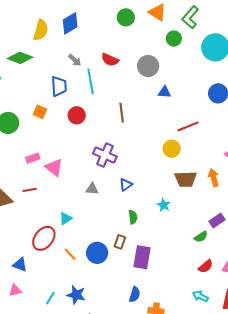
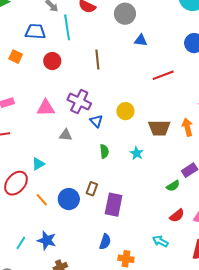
blue trapezoid: (59, 86) -> (35, 32), turned -85
yellow circle: (172, 149) -> (125, 111), moved
pink triangle: (54, 168) -> (46, 108), moved, turned -42
blue triangle: (126, 185) -> (96, 121), moved, turned -40
green semicircle: (133, 217) -> (104, 151), moved
cyan arrow: (200, 296) -> (160, 241), moved

